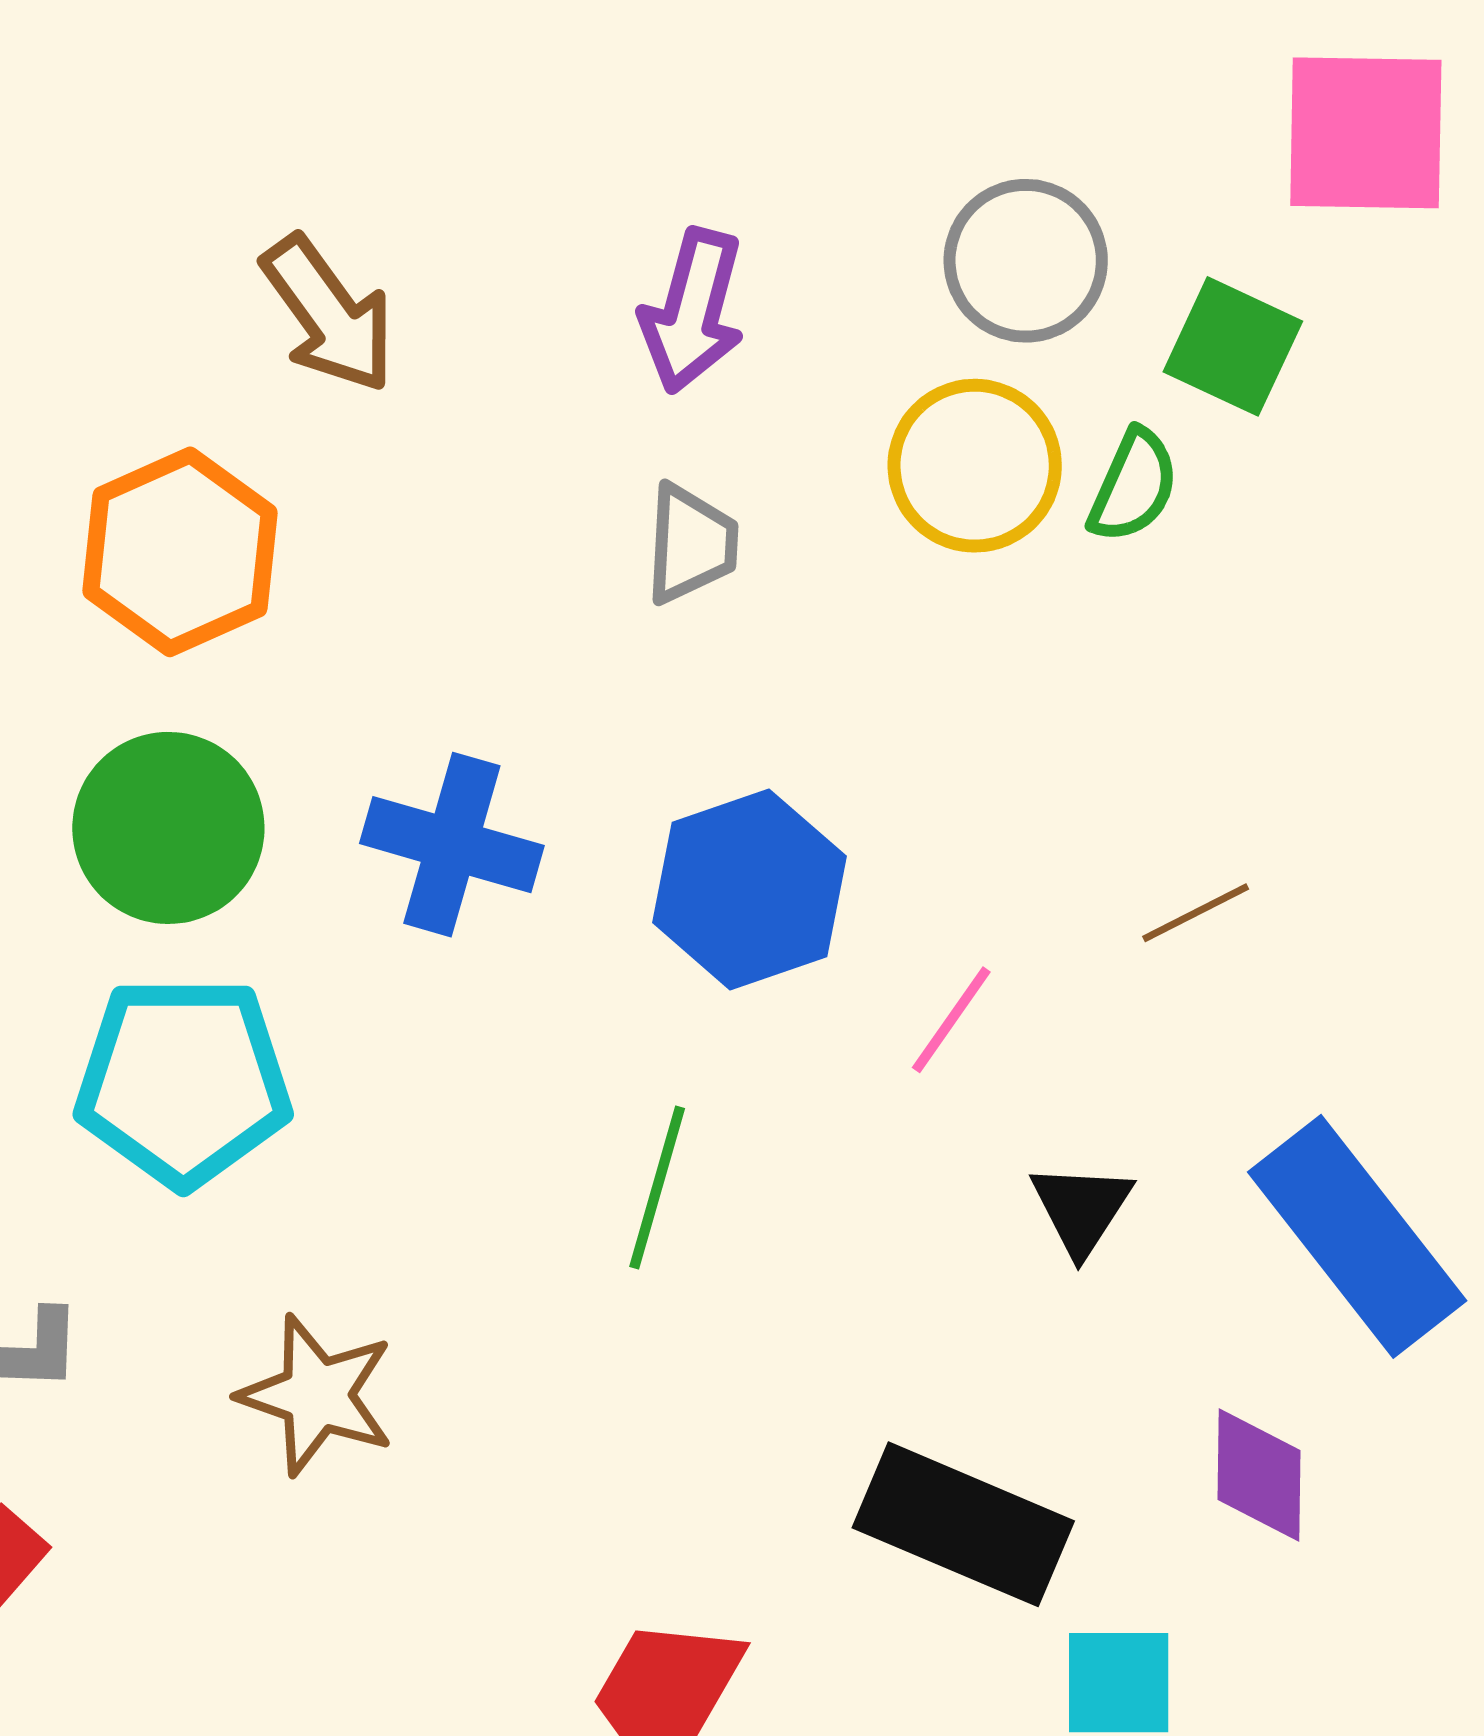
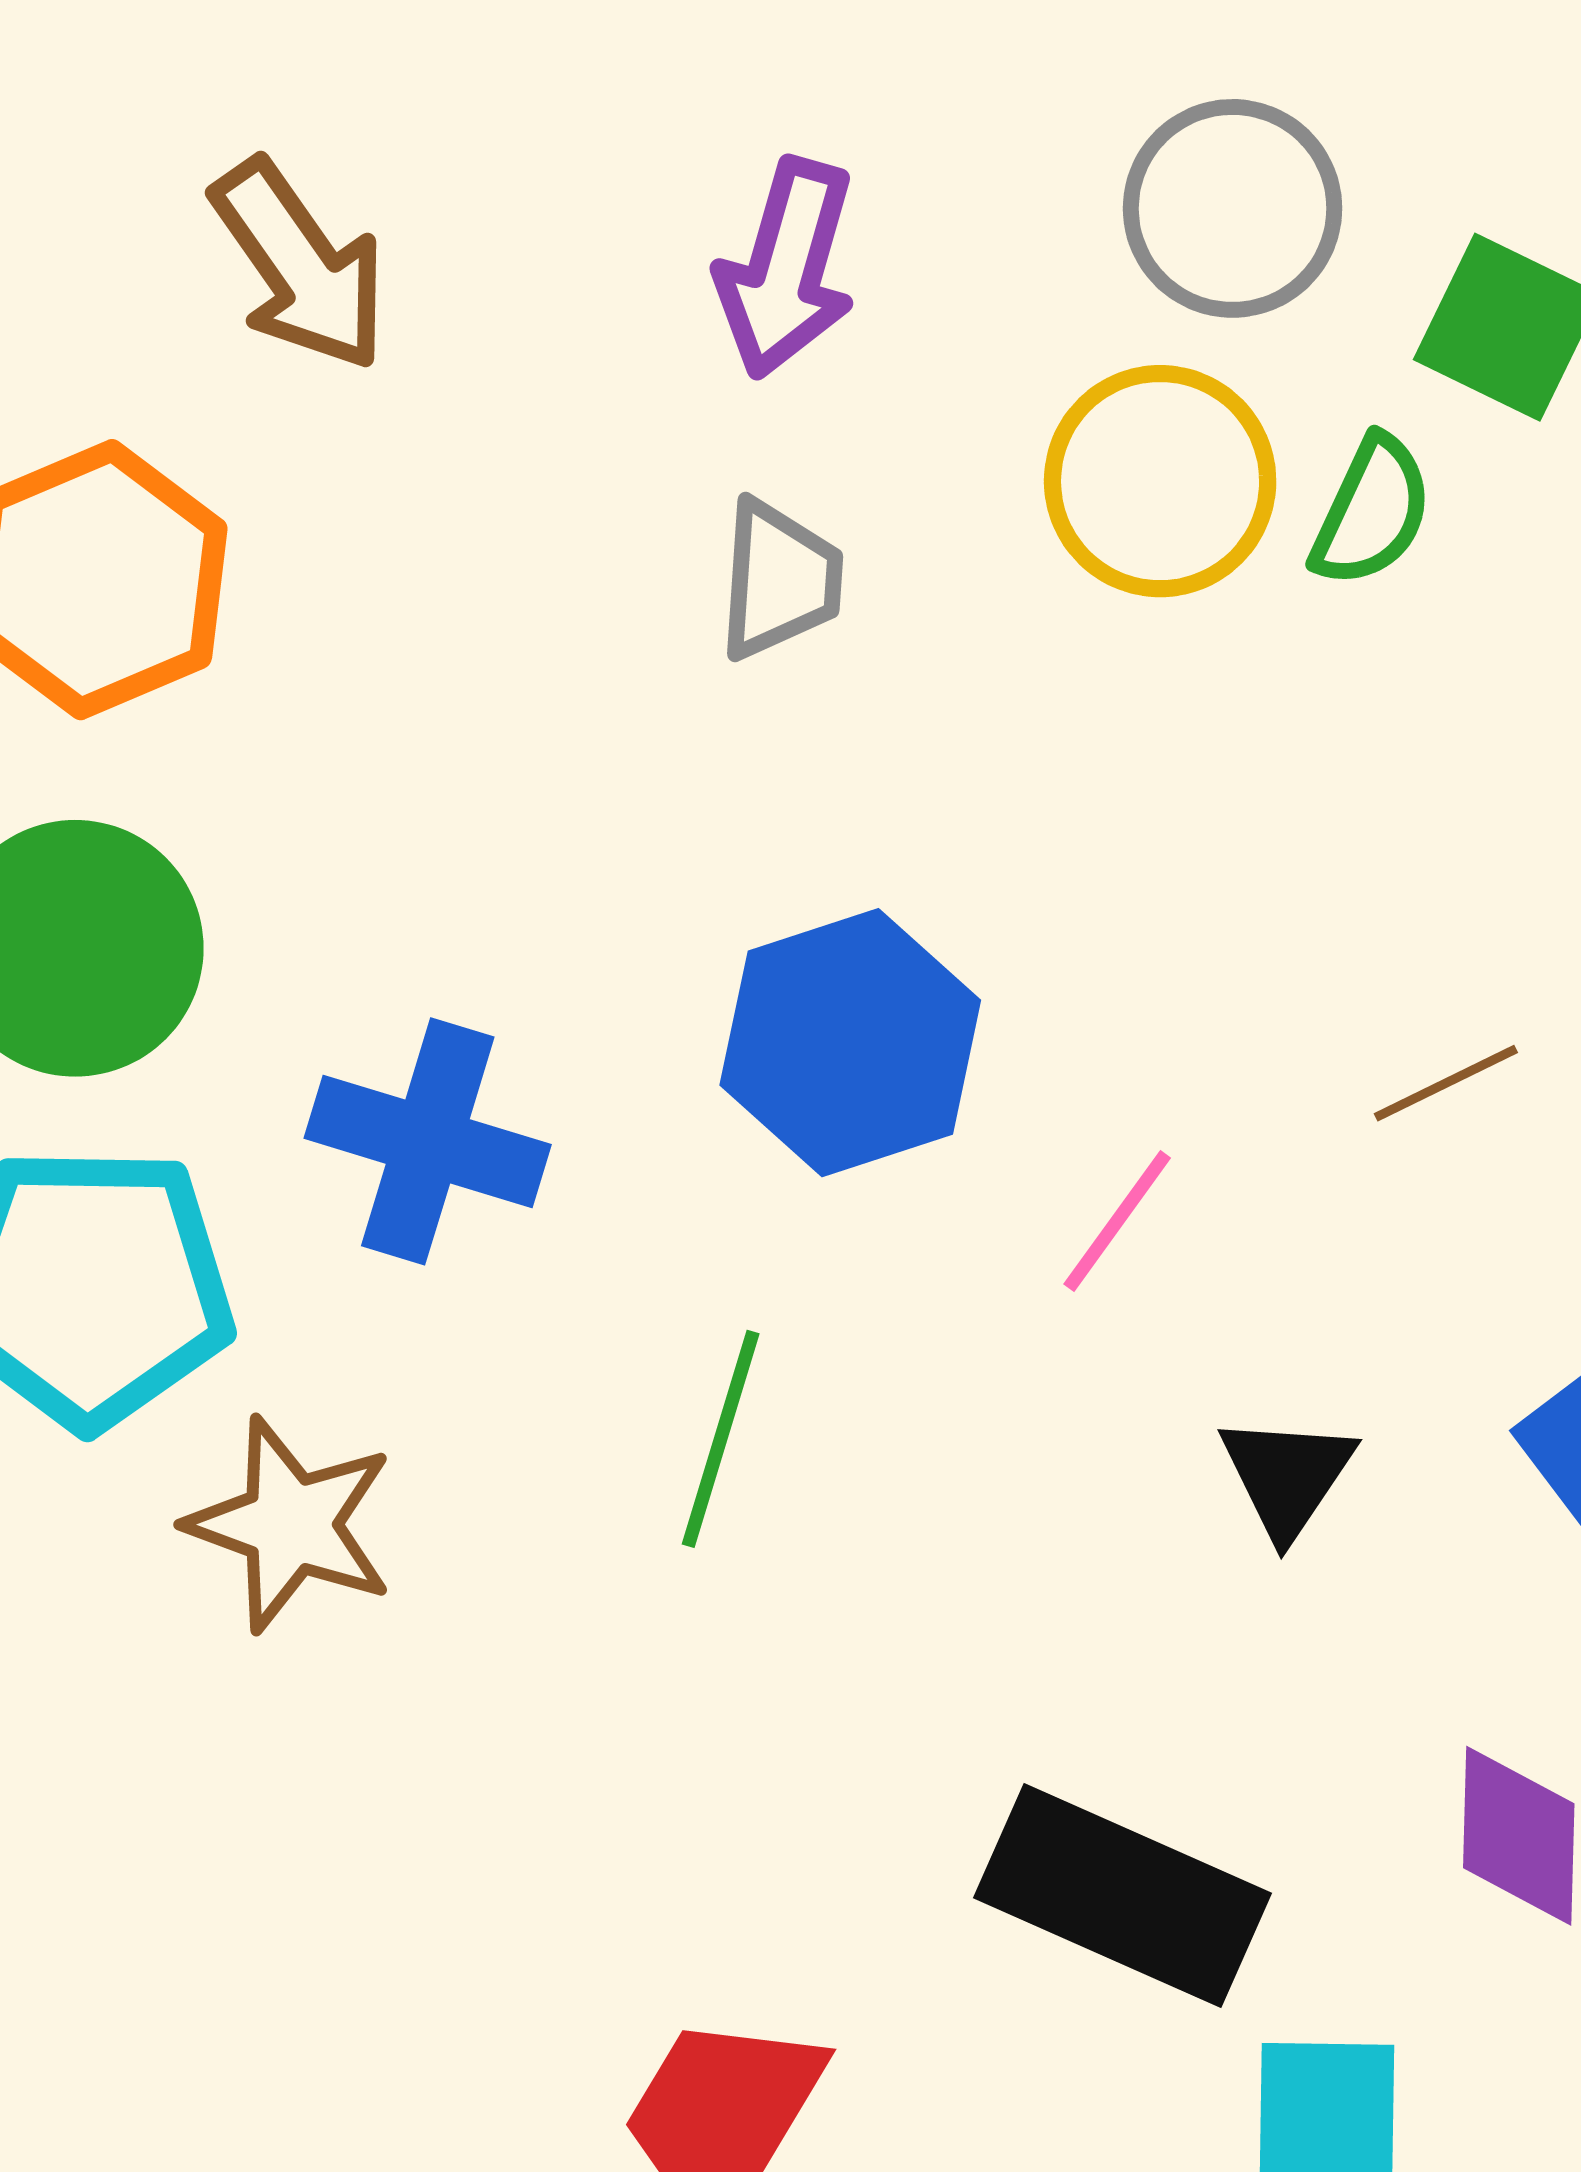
blue cross: (452, 845) -> (428, 1141), moved
brown star: (317, 1395) -> (291, 1524), moved

